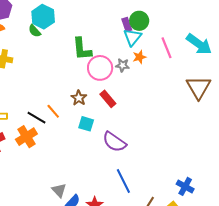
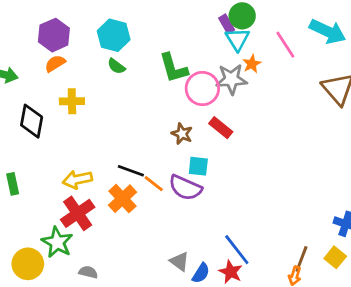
green semicircle: (35, 31) -> (116, 66), moved
gray star: (122, 65) -> (231, 79), size x1.6
orange line: (53, 111) -> (154, 184), moved
purple semicircle: (114, 142) -> (185, 188), moved
blue line: (123, 181) -> (237, 250), moved

